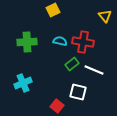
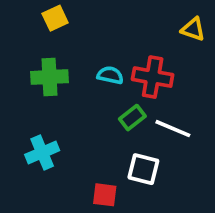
yellow square: (53, 10) -> (55, 18), moved
yellow triangle: (105, 16) -> (193, 29), turned -32
red square: (57, 106) -> (105, 195), turned -32

